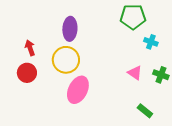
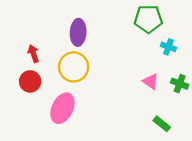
pink ellipse: (78, 90) -> (62, 108), moved

